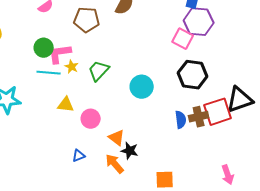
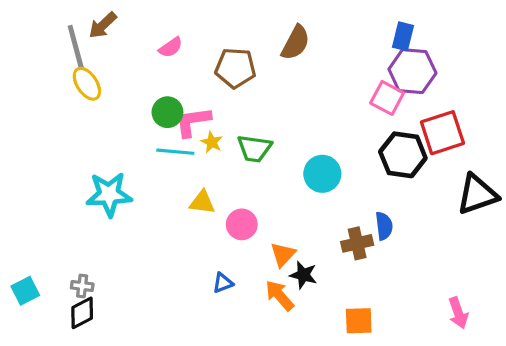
green trapezoid: (99, 71) -> (254, 149), turned -125
red square: (218, 112) -> (442, 133), moved
brown cross: (199, 117) -> (357, 243), moved
orange triangle: (117, 138) -> (283, 254), turned 36

